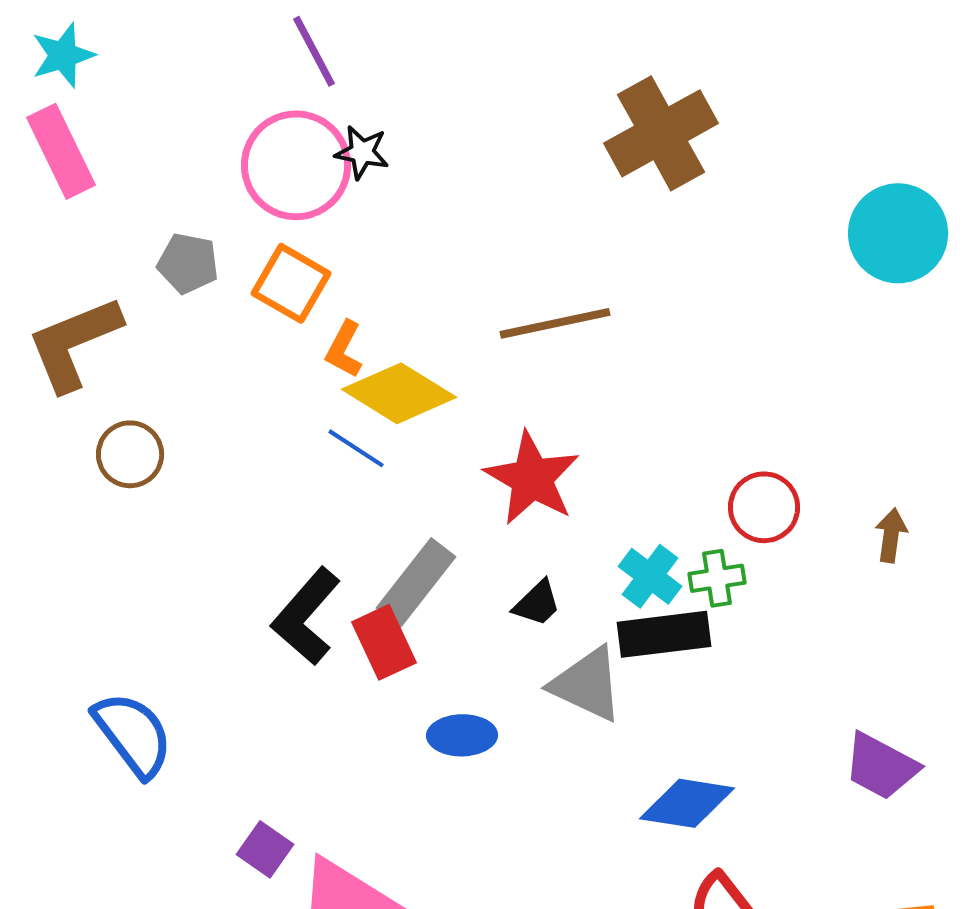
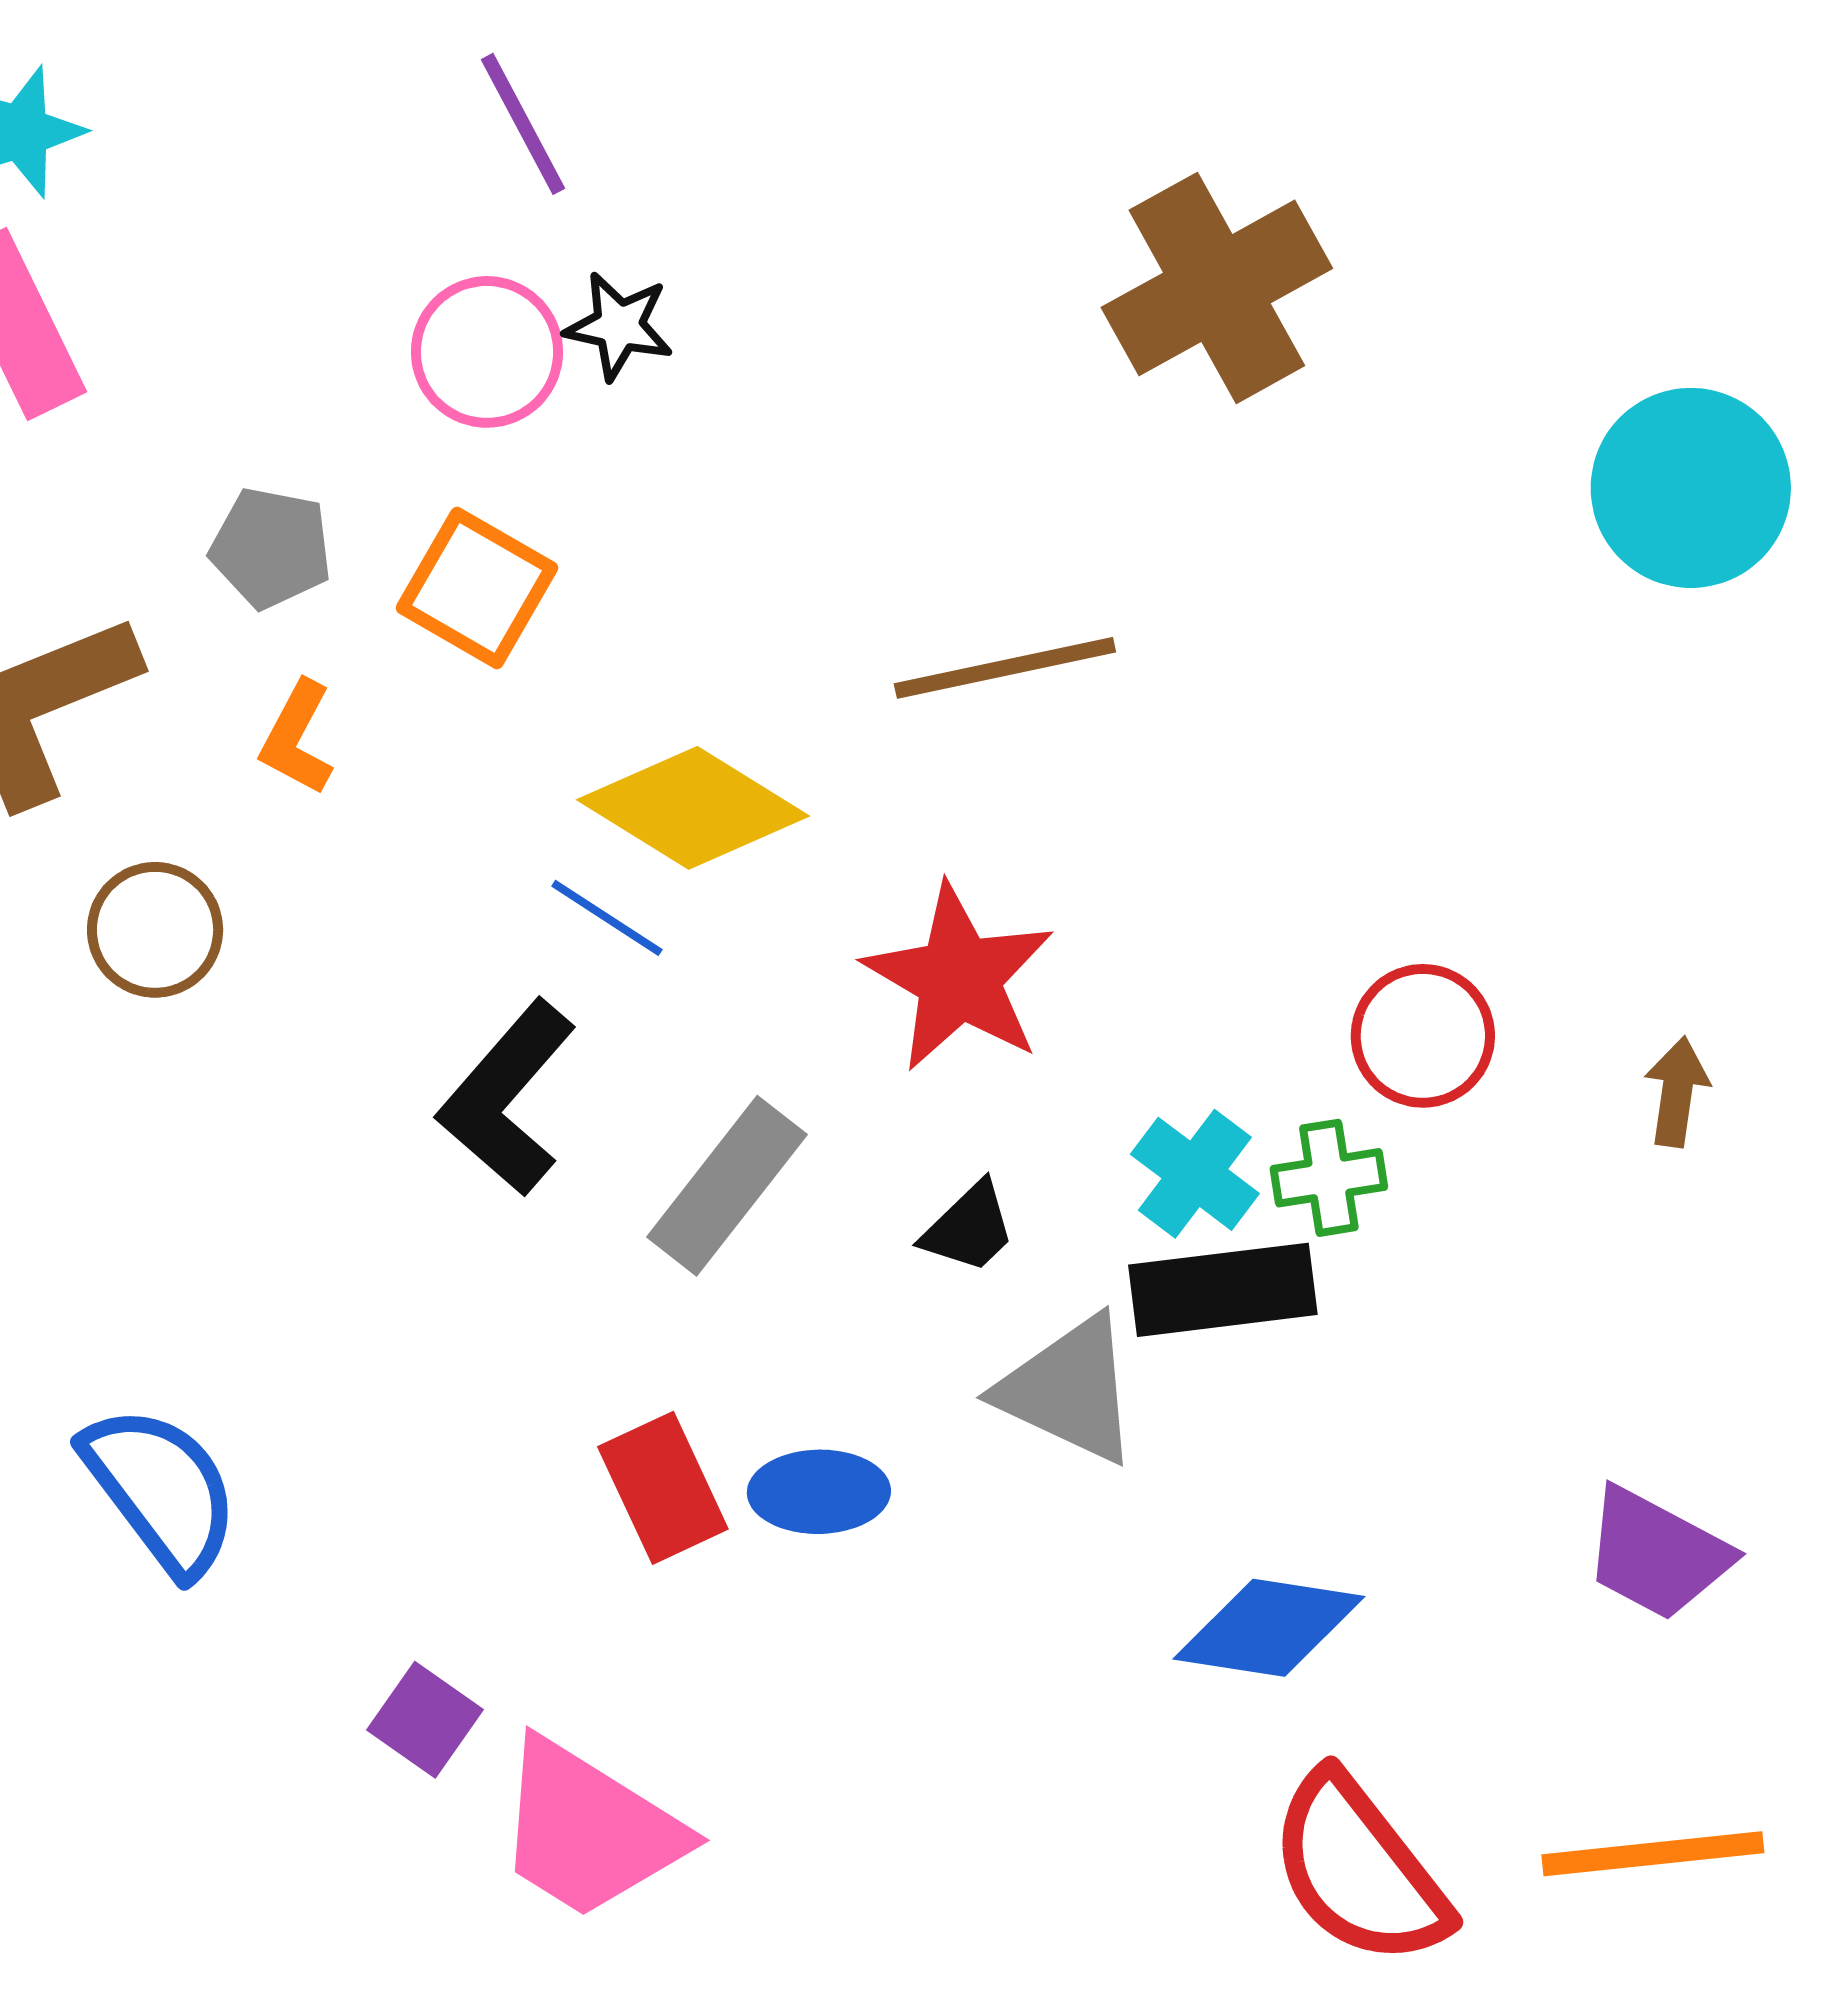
pink circle: (296, 165) -> (487, 352), size x0.7
orange L-shape: (344, 349) -> (297, 738), moved
black L-shape: (306, 616) -> (507, 1098), moved
red rectangle: (384, 642) -> (663, 1488), moved

